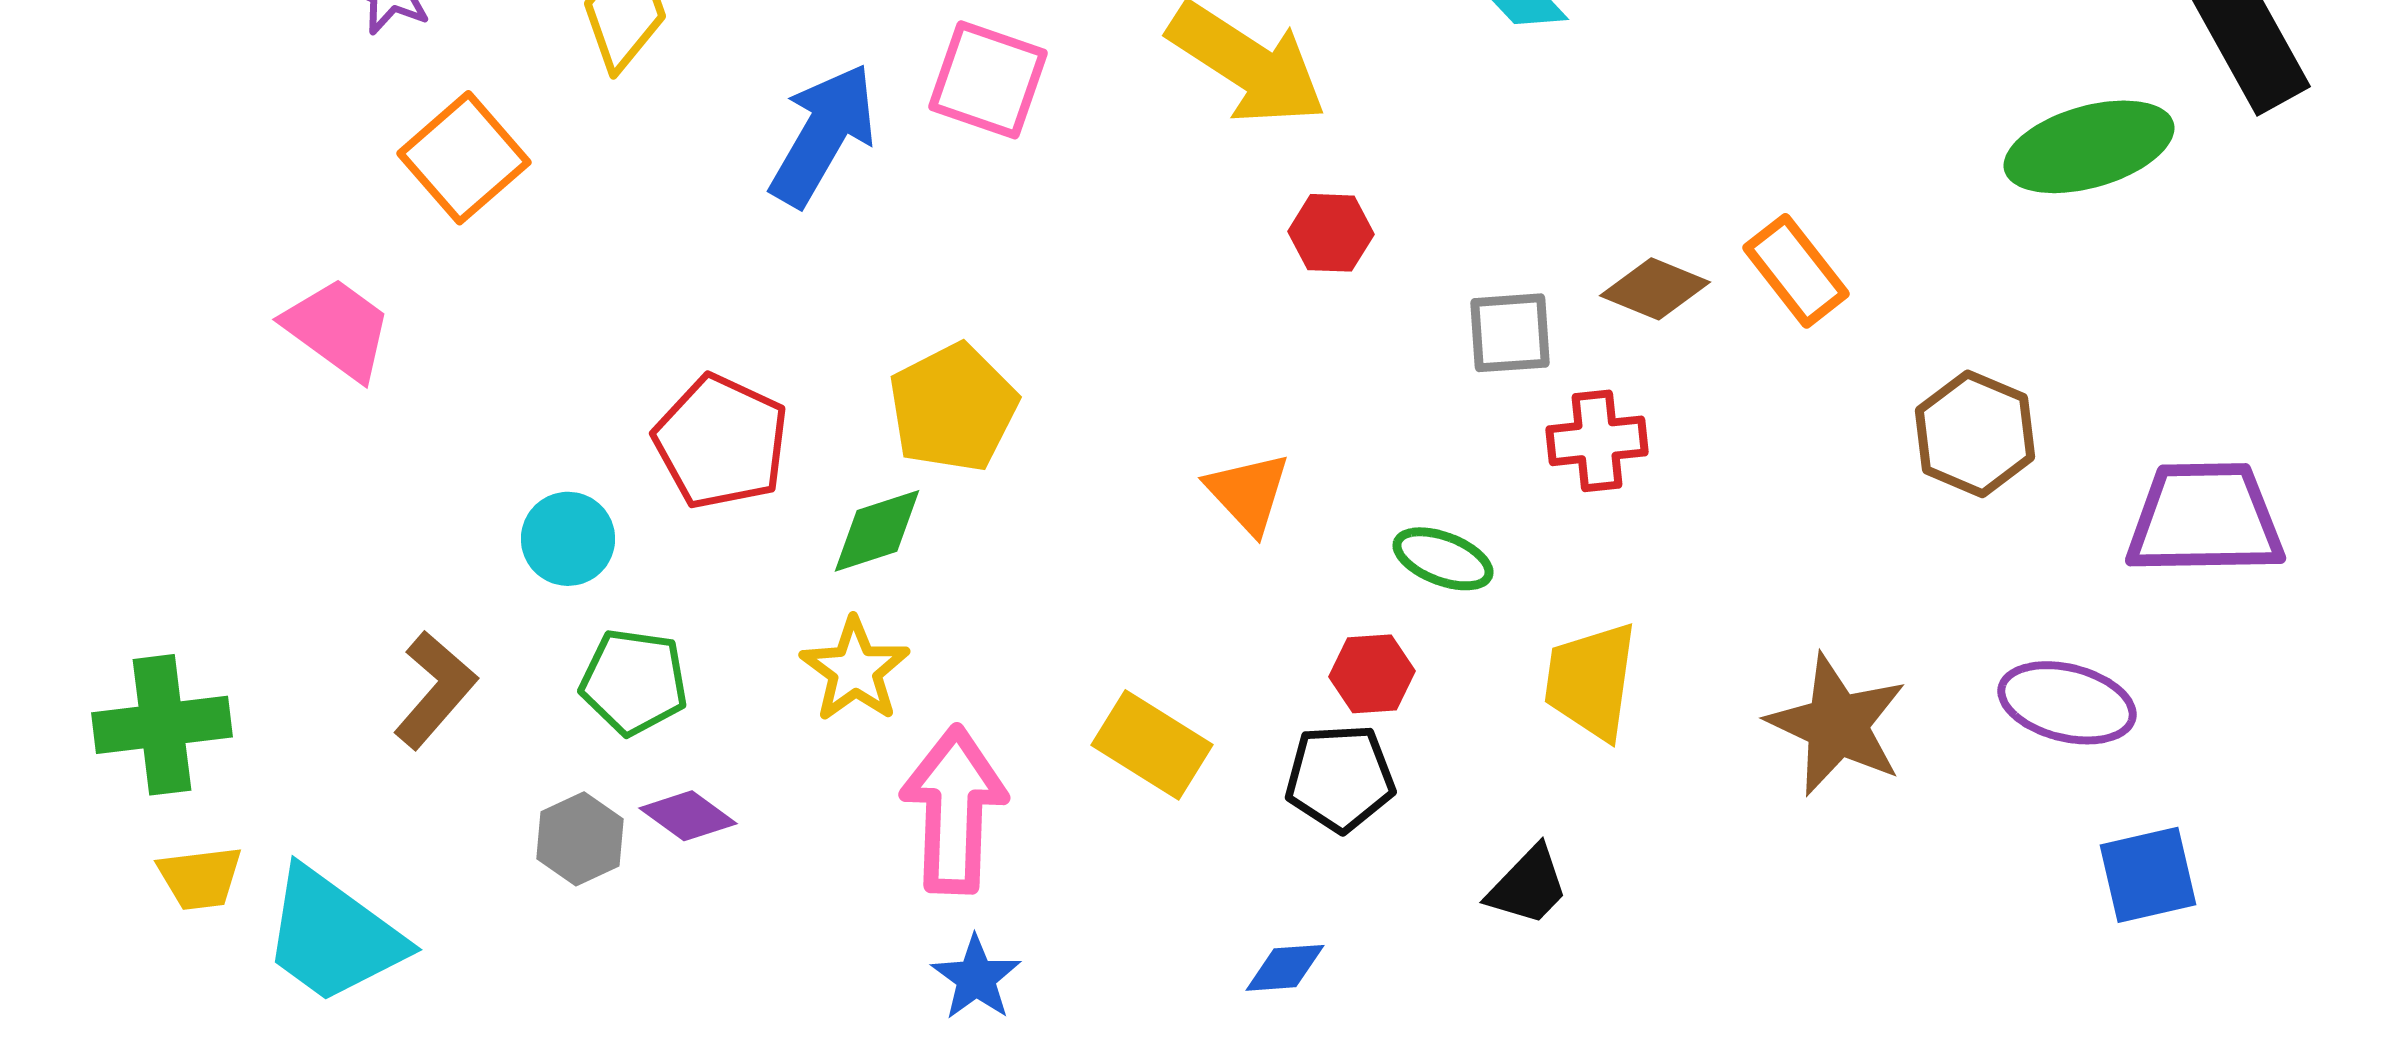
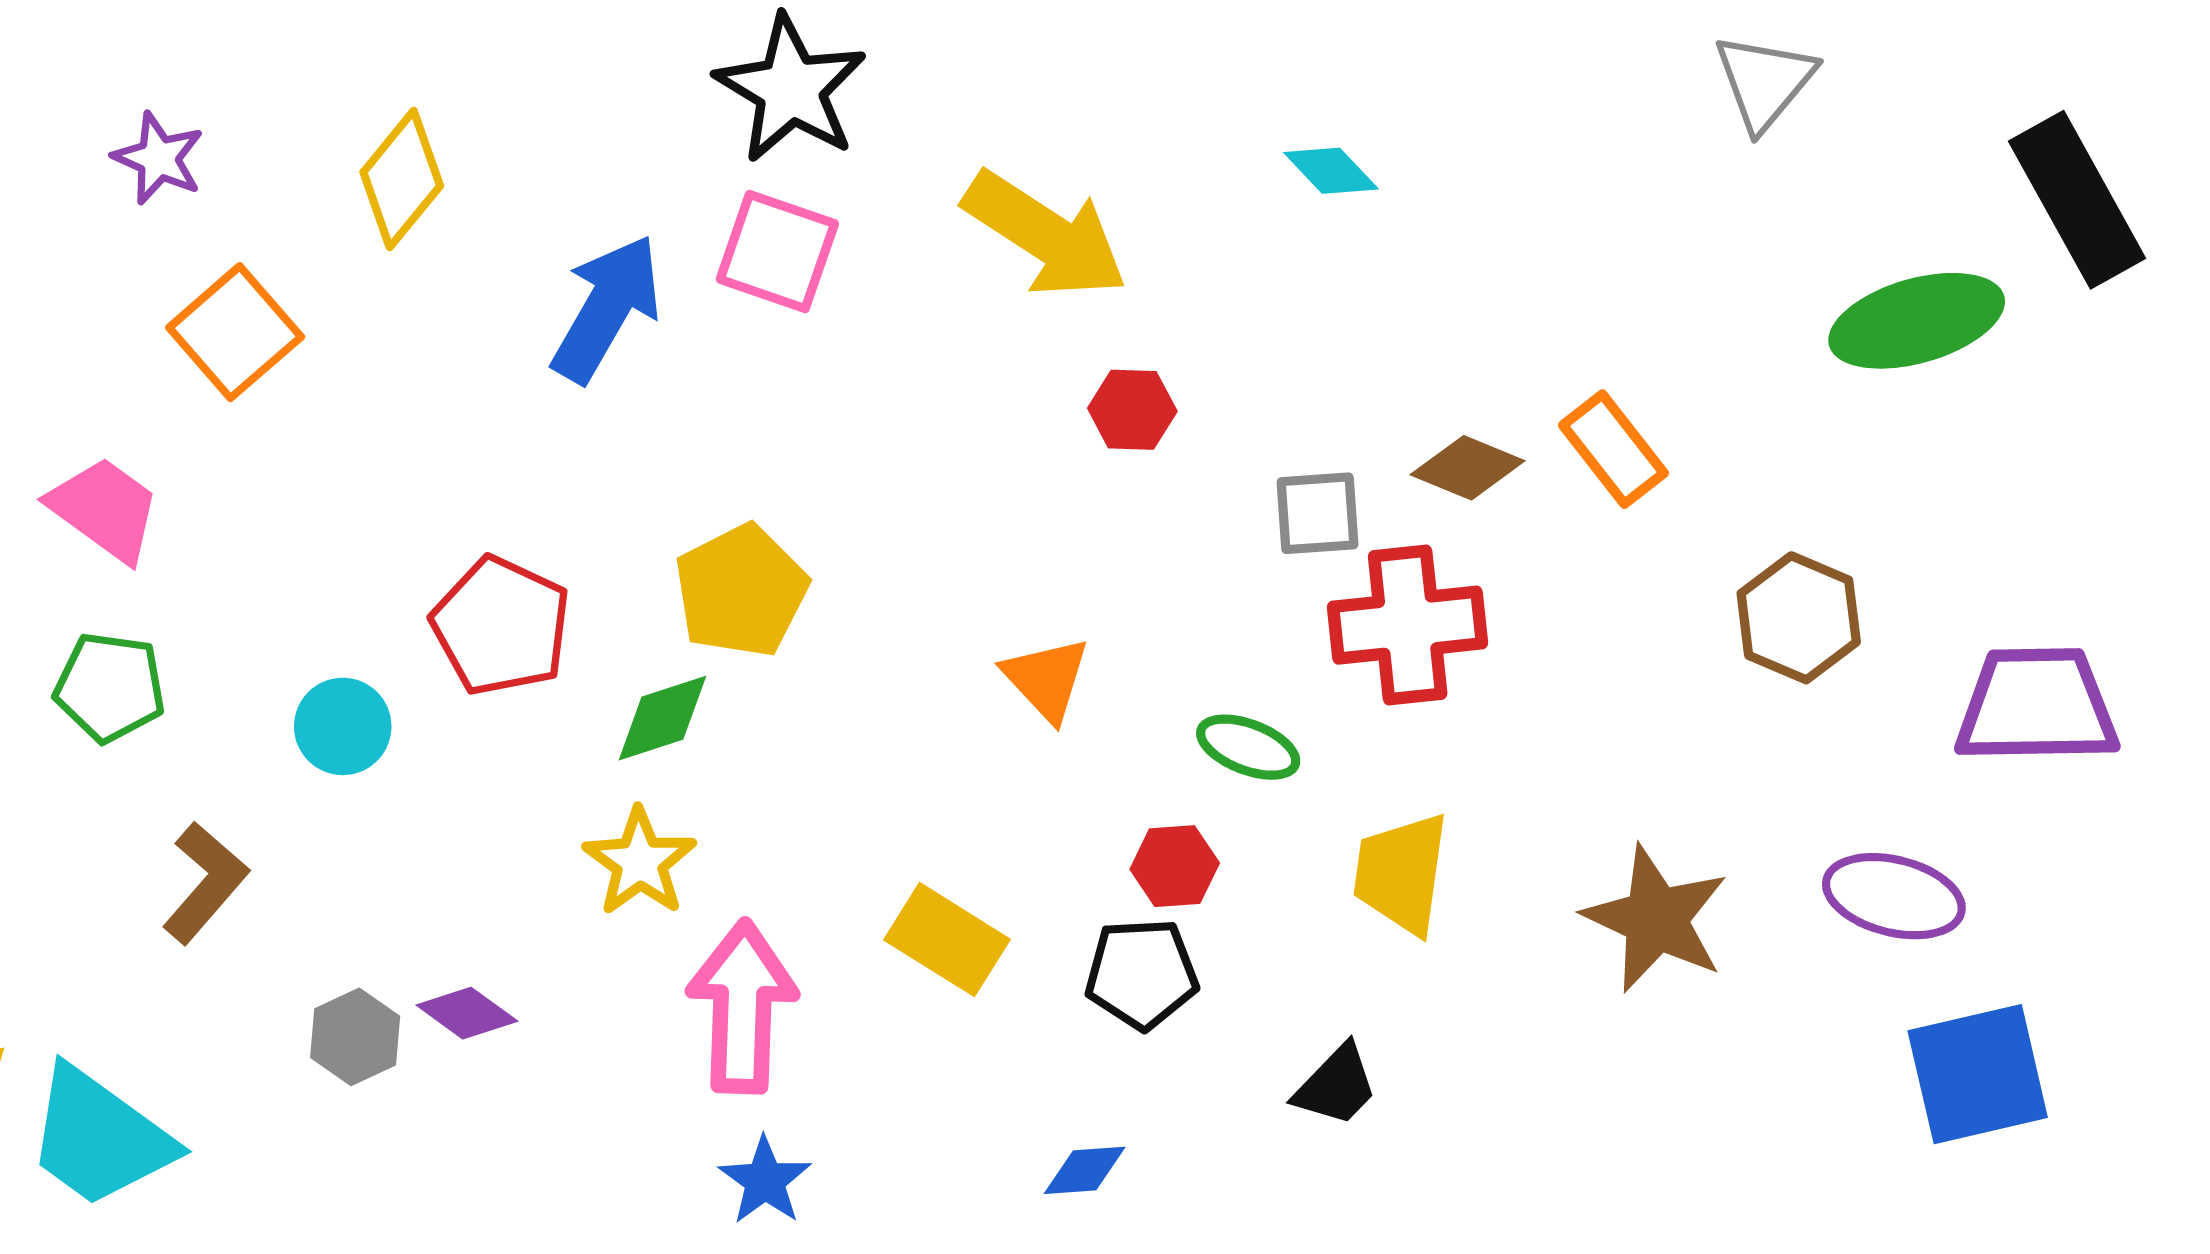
red cross: (1597, 441) -> (1408, 625), size x1.5
green pentagon: (634, 682) -> (110, 687), moved
blue square: (2148, 875) -> (1978, 1074), size x1.4

